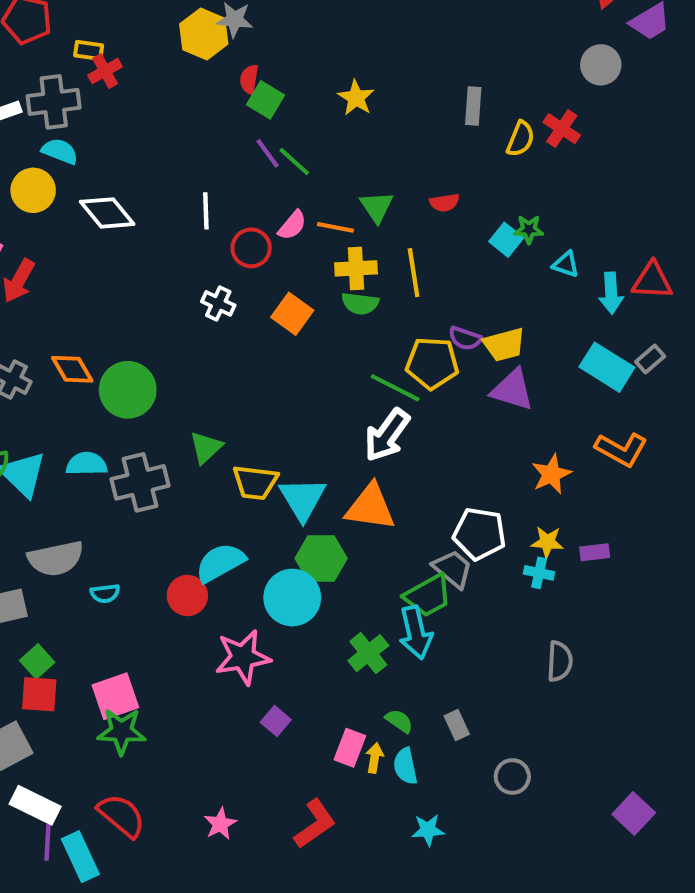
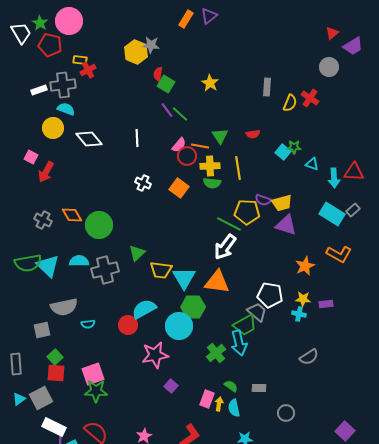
red circle: (251, 248) -> (187, 156), moved
gray semicircle: (560, 661) -> (309, 357), turned 54
gray rectangle: (457, 725) -> (259, 388), turned -64

